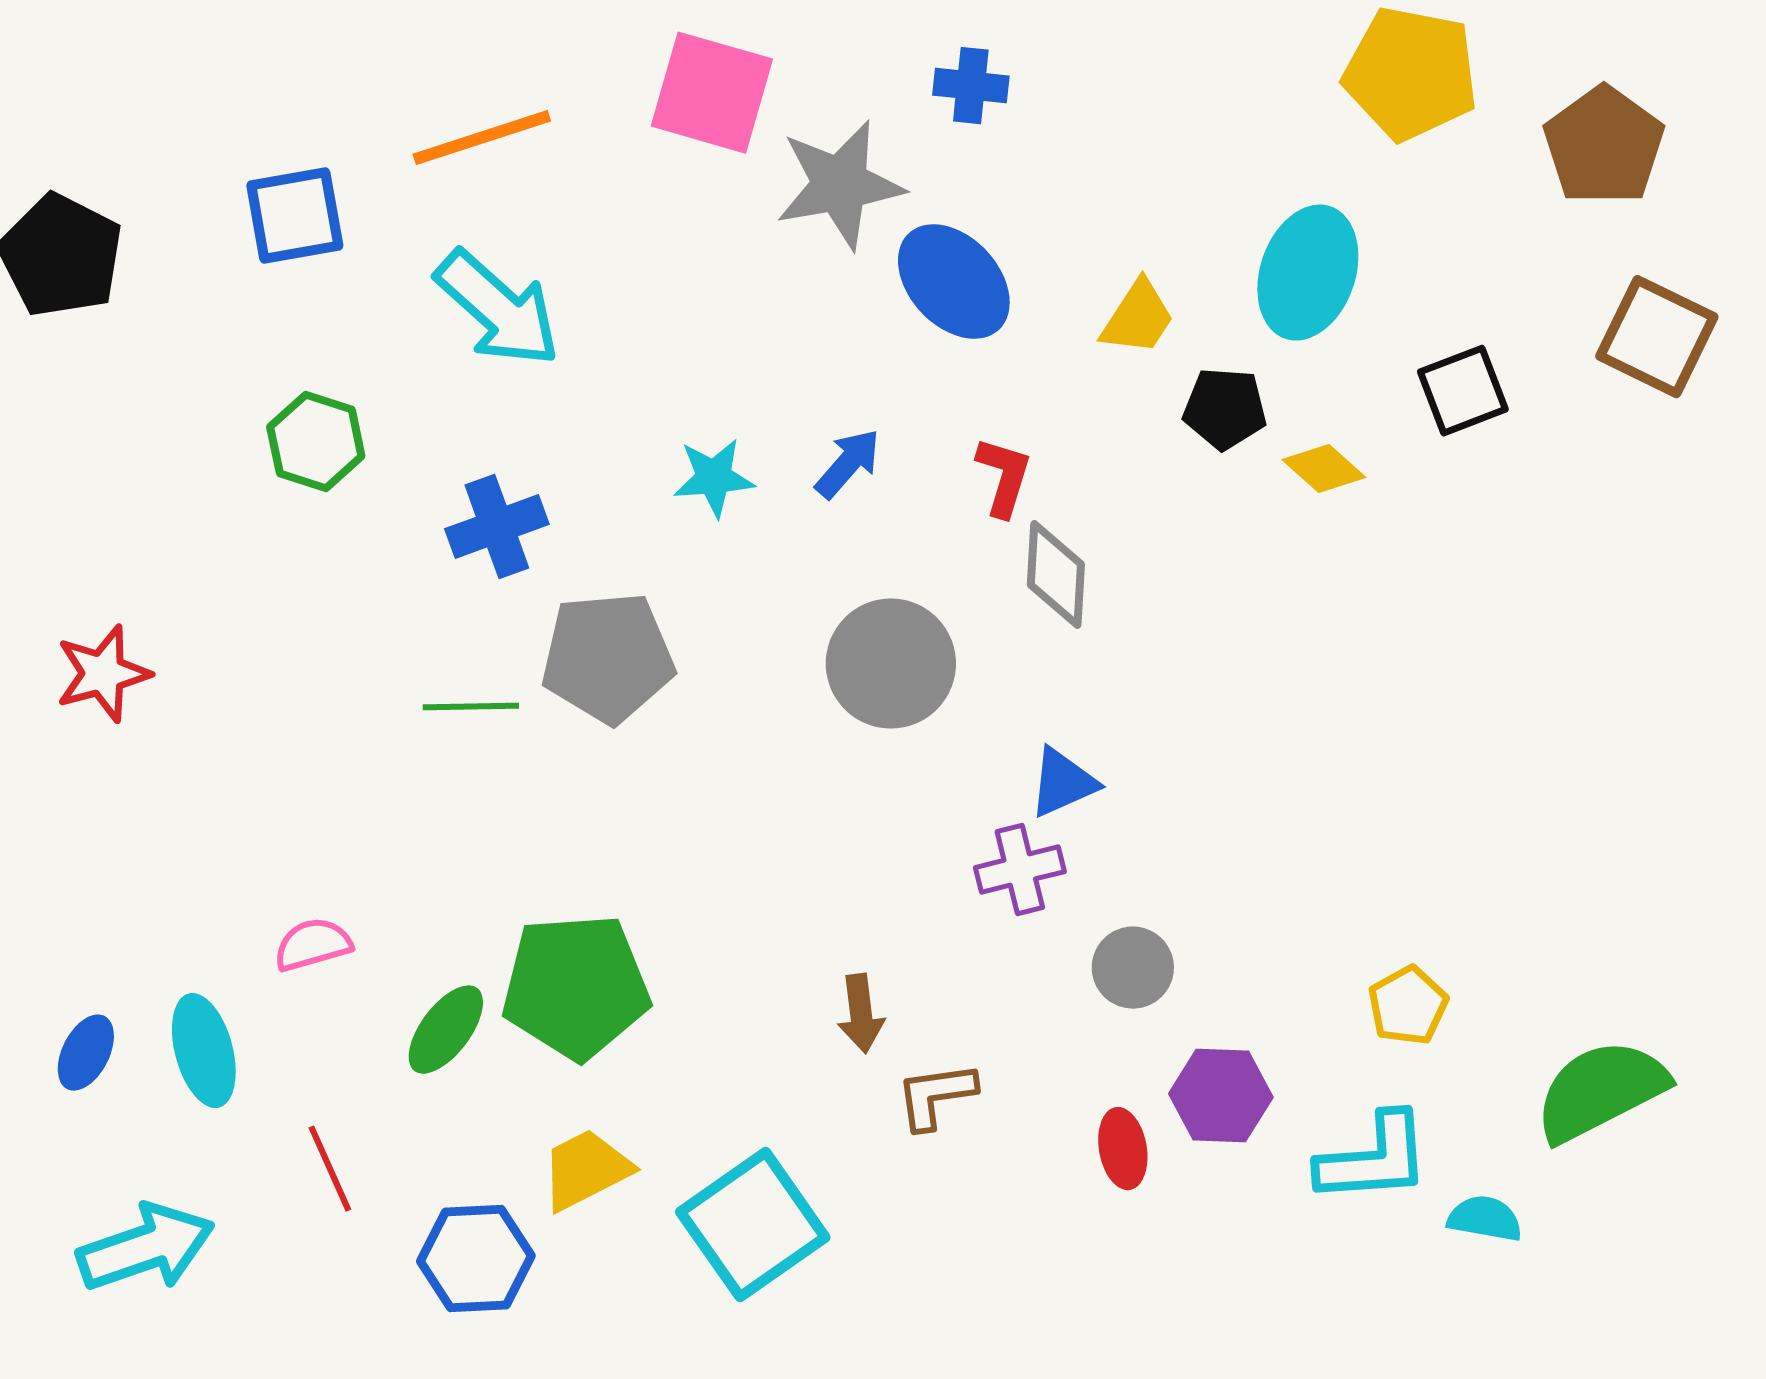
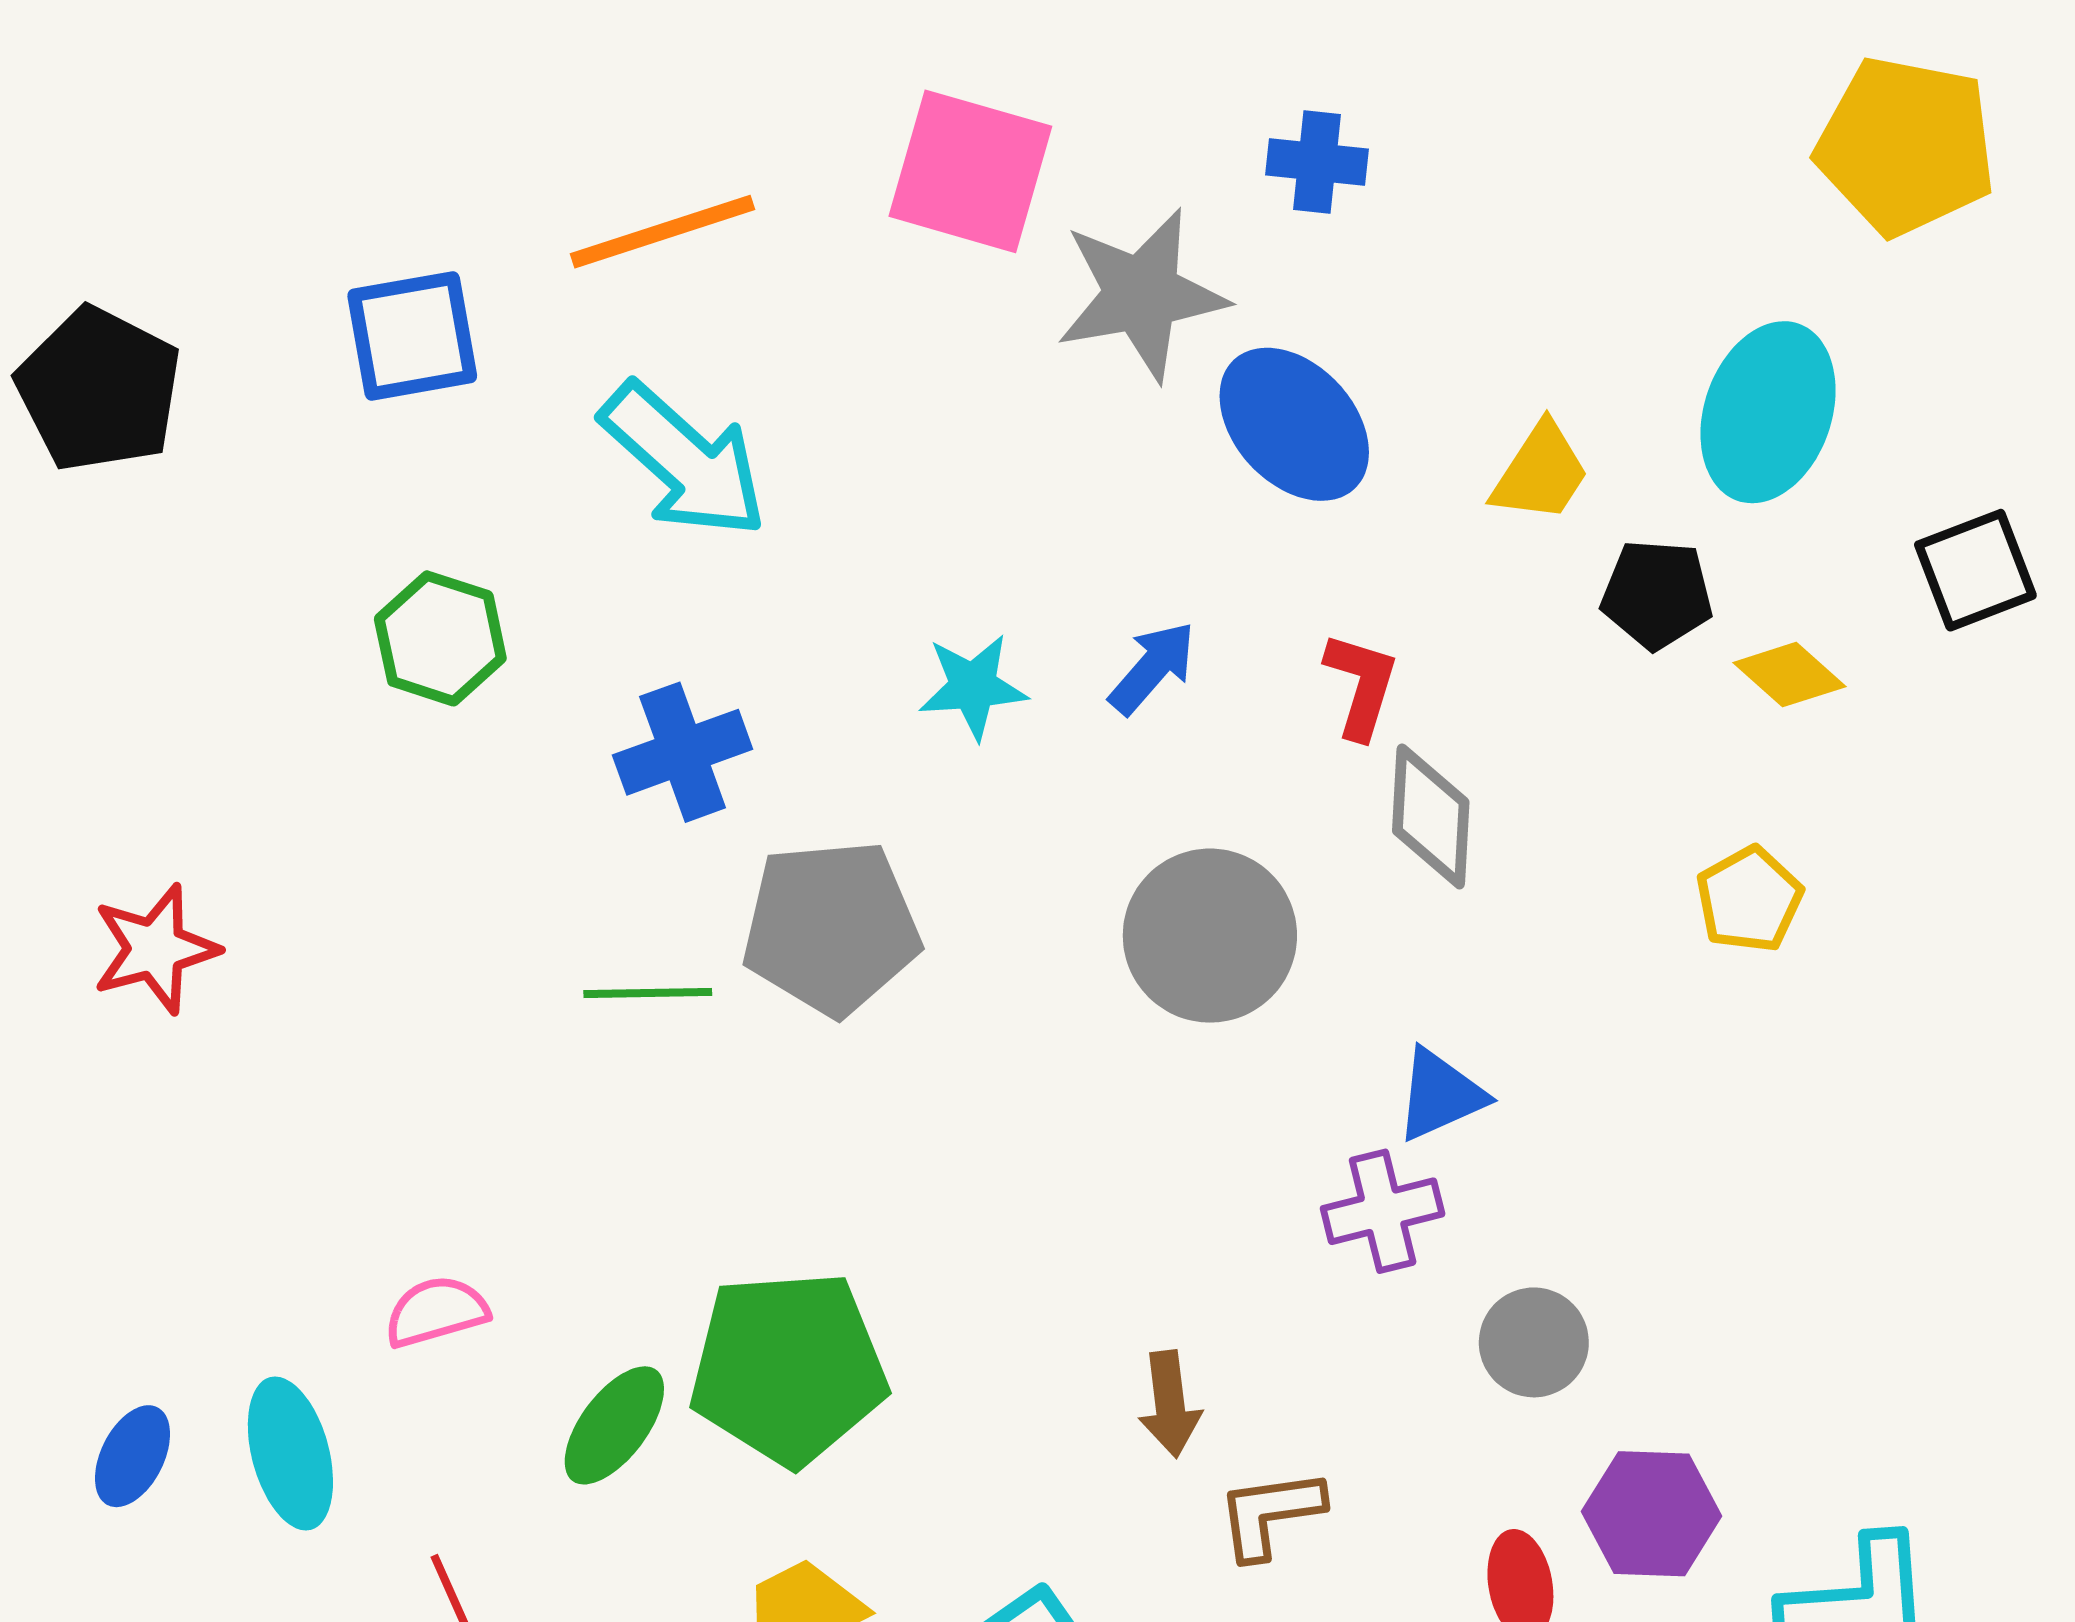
yellow pentagon: (1408, 1006) -> (1749, 899), moved

